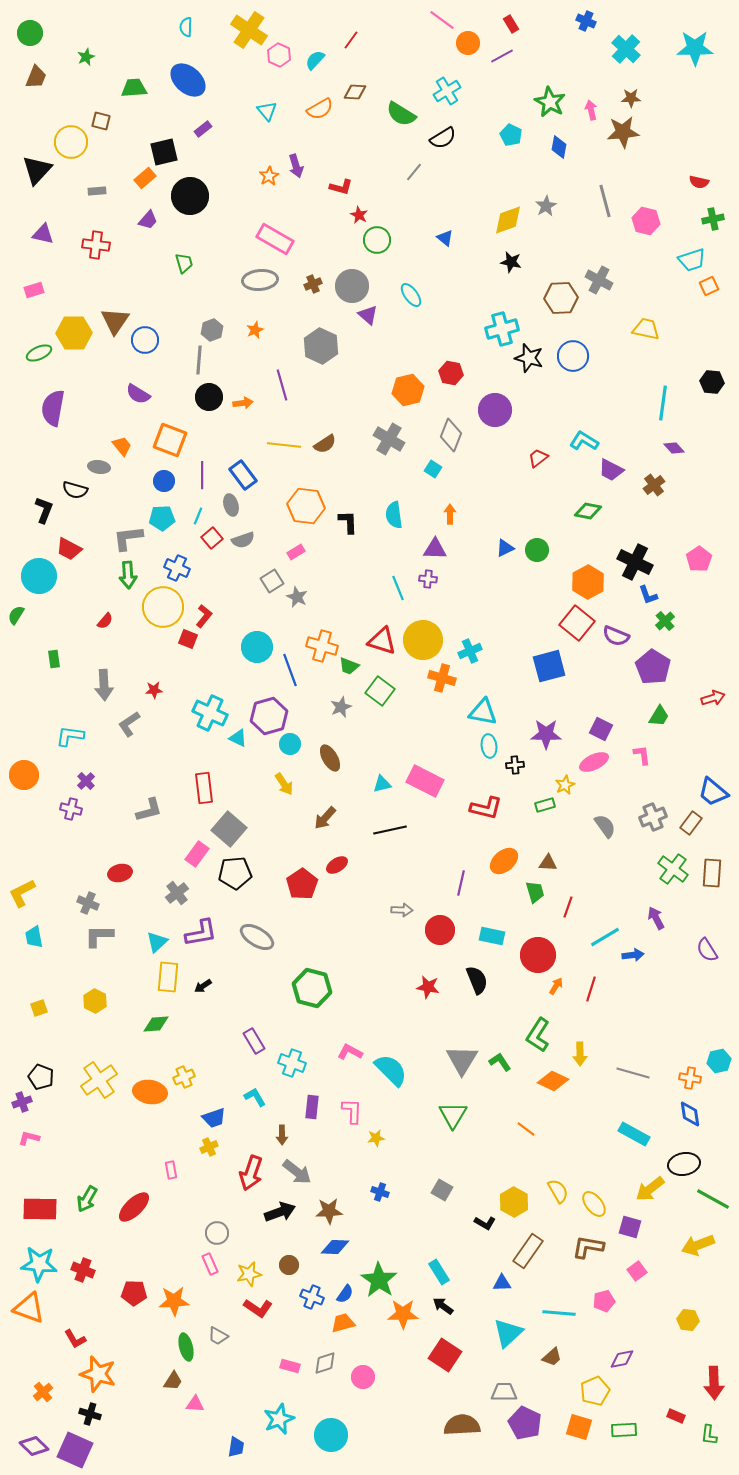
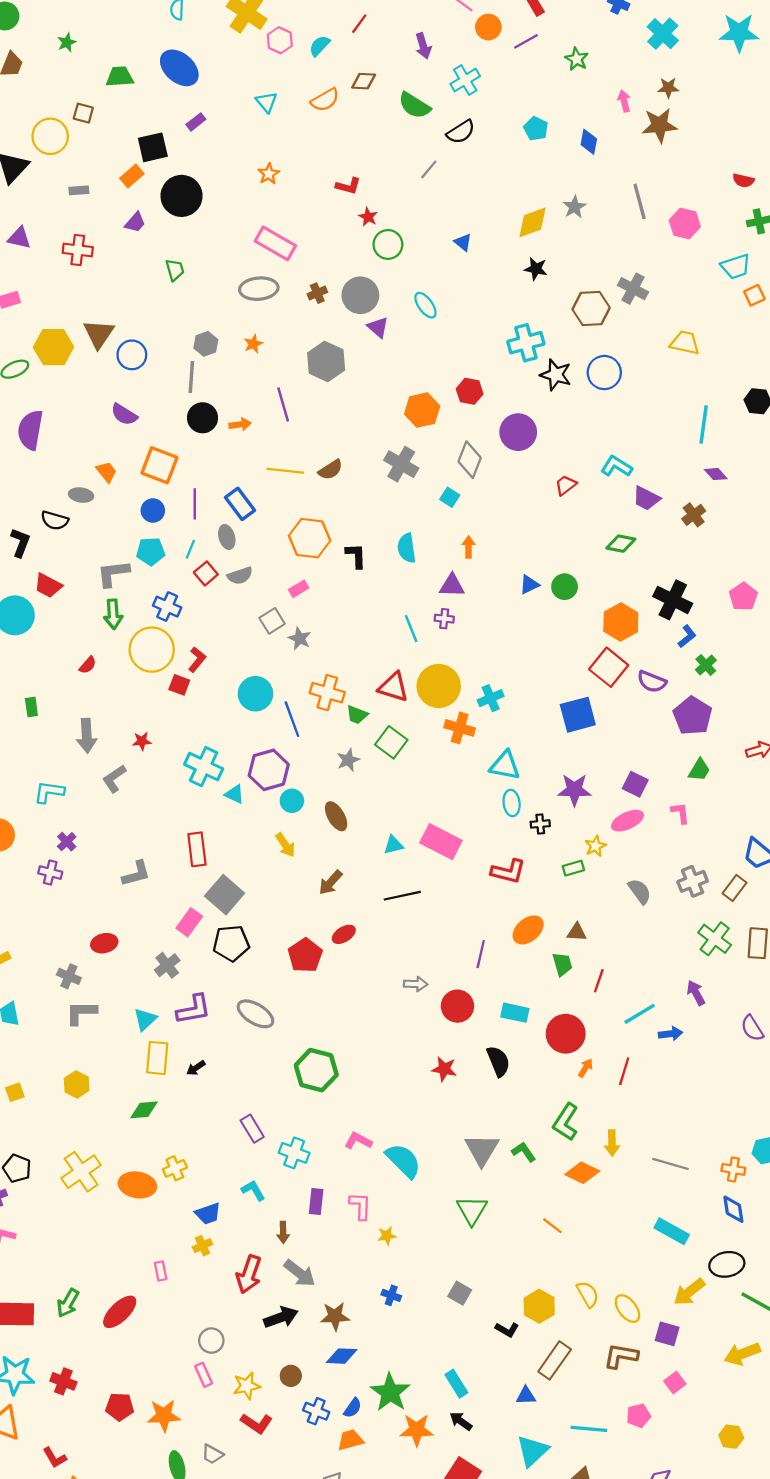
green star: (550, 102) -> (577, 59), moved, size x0.7
purple arrow: (296, 166) -> (423, 46), moved
blue L-shape: (648, 595) -> (687, 636), turned -110

